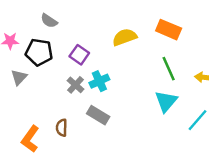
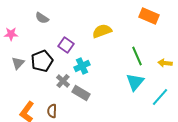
orange rectangle: (169, 30) -> (149, 16), moved
black pentagon: (39, 52) -> (42, 61), moved, turned -30
gray cross: (75, 85) -> (63, 81), moved
brown semicircle: (62, 128) -> (52, 111), moved

